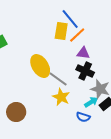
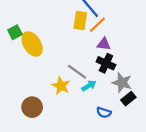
yellow ellipse: (40, 66) -> (32, 44), moved
yellow star: (61, 97) -> (61, 86), moved
cyan arrow: (91, 102) -> (89, 86), moved

